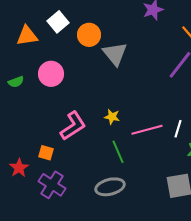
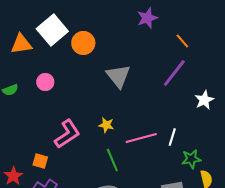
white square: (58, 22) -> (52, 30), size x1.4
gray triangle: (115, 54) -> (118, 76), moved
pink circle: (51, 74) -> (45, 82), size x0.7

